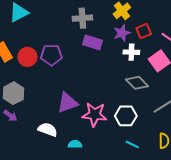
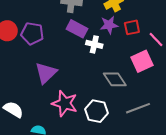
white cross: (131, 52) -> (94, 44), moved
purple triangle: (67, 103) -> (46, 73), moved, turned -35

